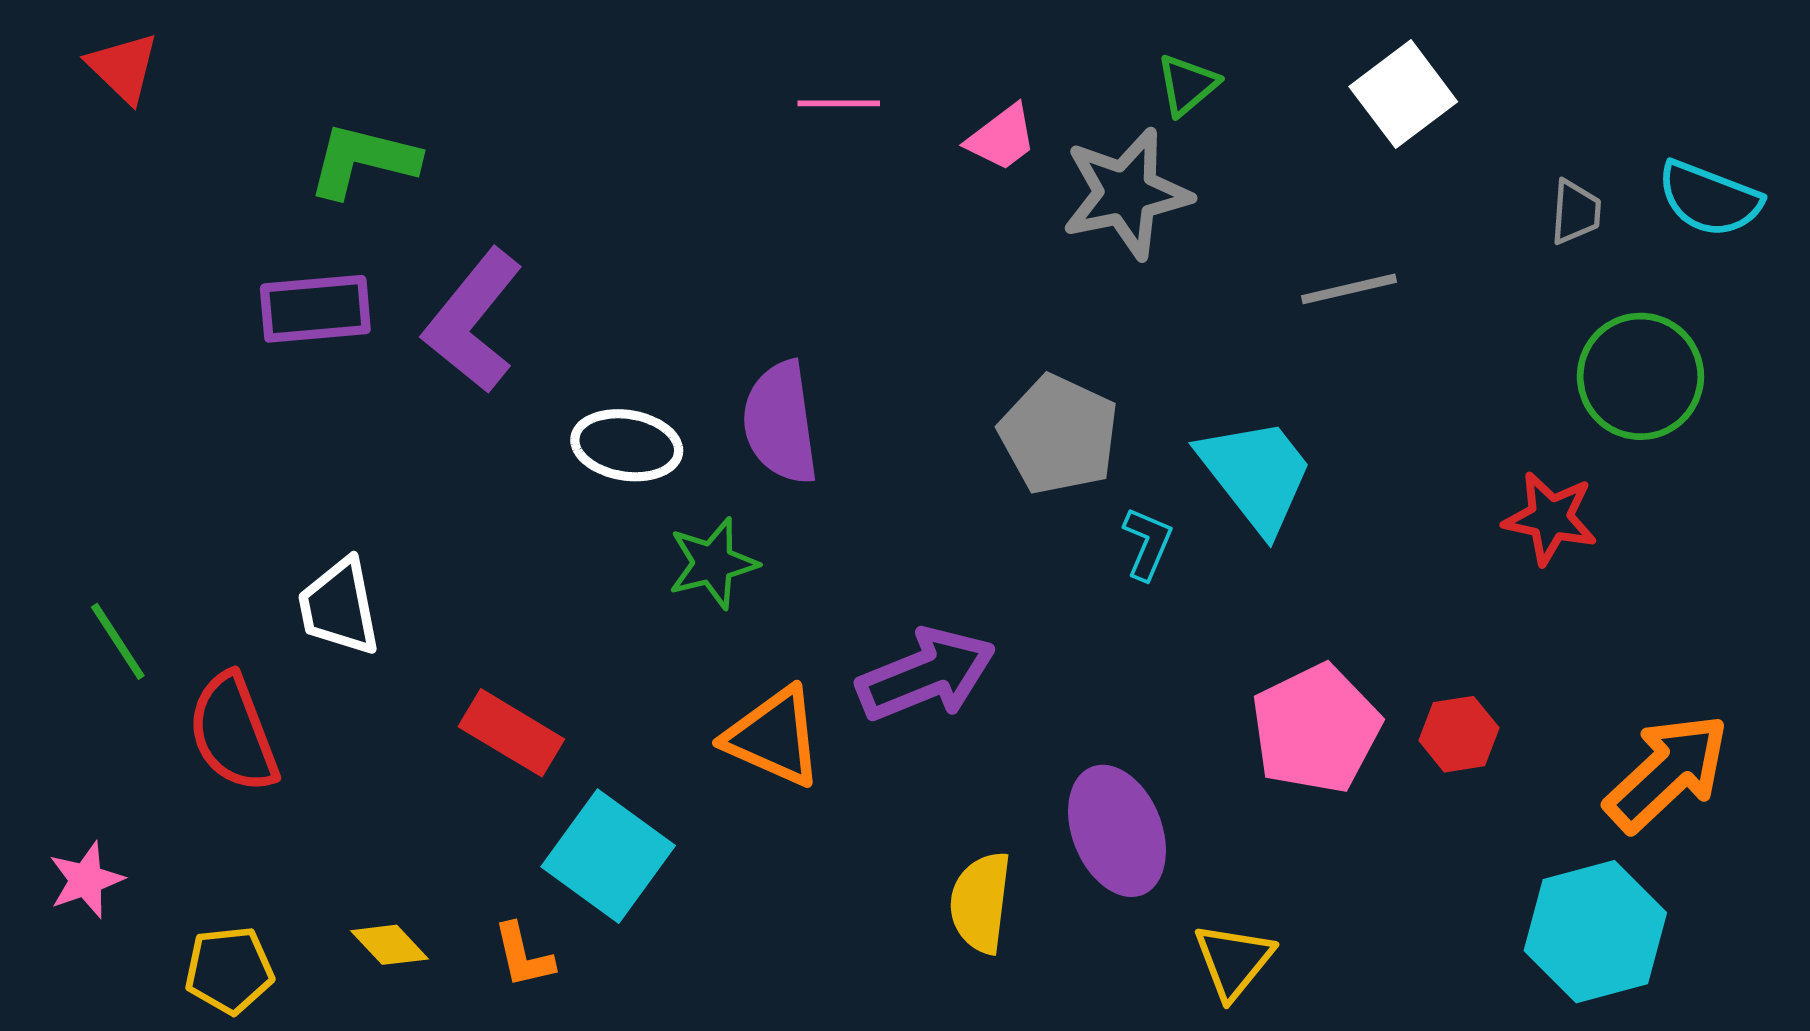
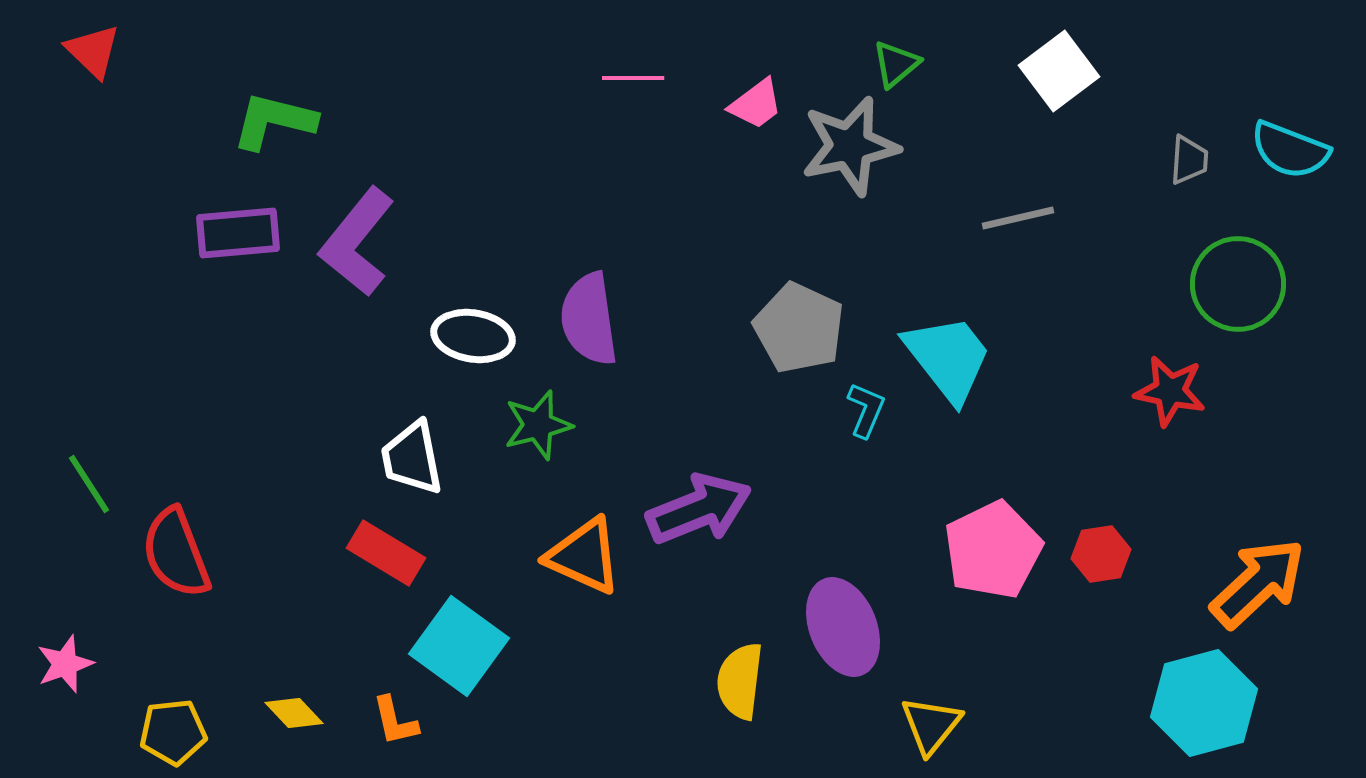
white trapezoid: (339, 607) -> (412, 458), moved

